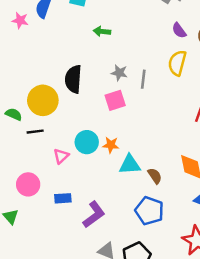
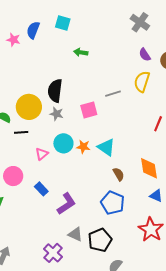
gray star: (119, 73) -> (56, 114), moved
gray line: (143, 79) -> (113, 94), turned 63
cyan triangle: (130, 165) -> (106, 147), moved, turned 36
blue rectangle: (63, 198) -> (41, 189), turned 48

